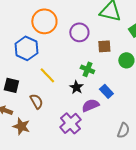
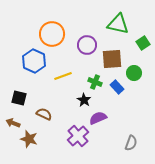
brown square: (104, 46) -> (112, 59), size x1.5
yellow line: (47, 75) -> (63, 76), moved, turned -66
blue rectangle: (106, 91) -> (117, 87), moved
brown semicircle: (36, 101) -> (44, 114), turned -35

